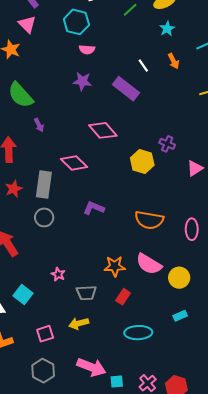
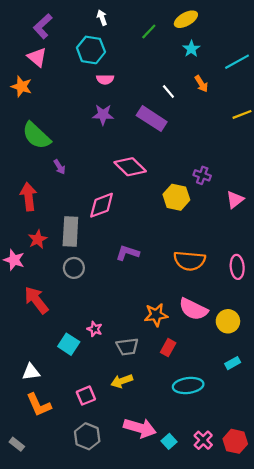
pink diamond: (74, 163) -> (102, 205), turned -60
cyan square: (23, 294) -> (69, 344), moved
cyan square: (117, 382) -> (169, 441), turned -32

